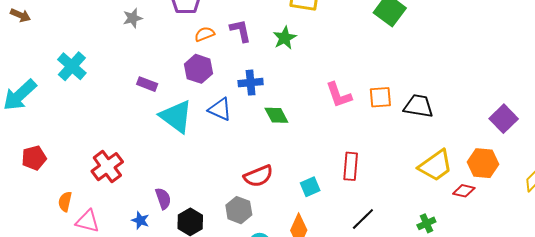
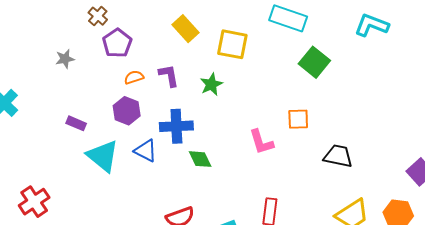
blue cross: (251, 83) -> (176, 126), size x1.4
orange square: (380, 97) -> (298, 119), moved

